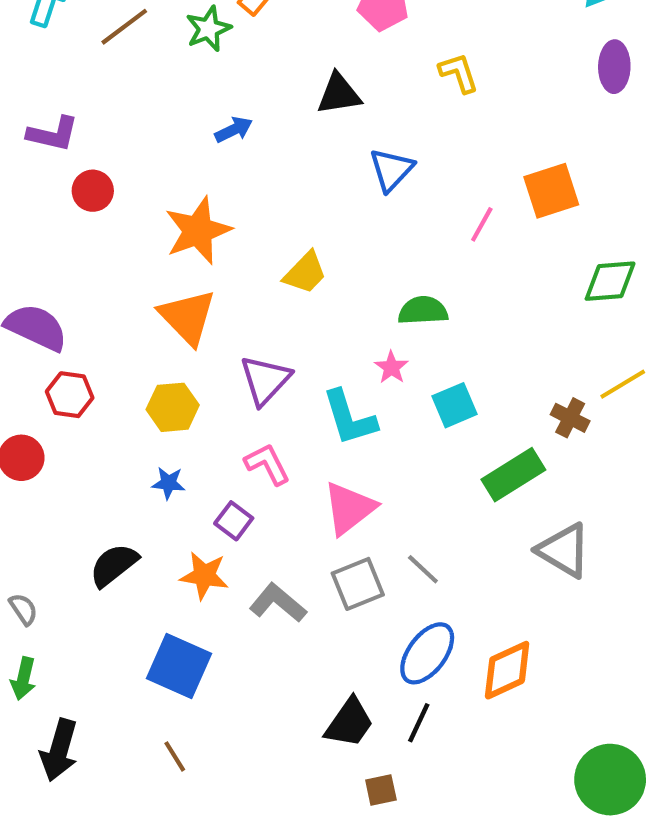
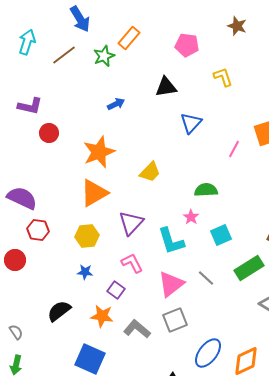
orange triangle: (187, 317) -> (94, 193), turned 44
gray line: (423, 569) -> (206, 278), moved

